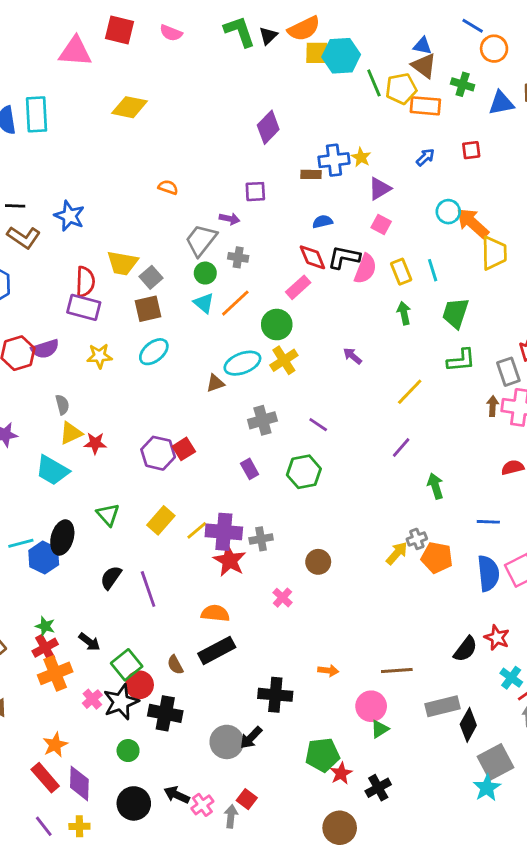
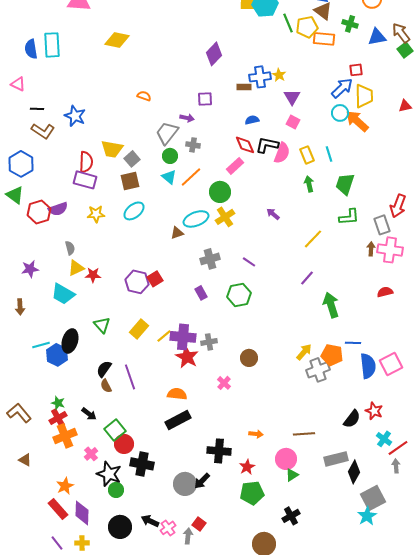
blue arrow: (425, 157) -> (342, 88), moved, size x1.6
purple triangle: (380, 189) -> (292, 97), turned -30
yellow trapezoid: (494, 253) -> (364, 96), moved
green arrow: (435, 486) -> (331, 305), size x1.4
blue line: (488, 522) -> (353, 343), moved
gray cross: (417, 539) -> (318, 370), moved, size x1.6
brown semicircle: (175, 665) -> (106, 386), moved
black star: (121, 702) -> (109, 474), moved, turned -30
red star: (341, 773) -> (247, 467), moved

